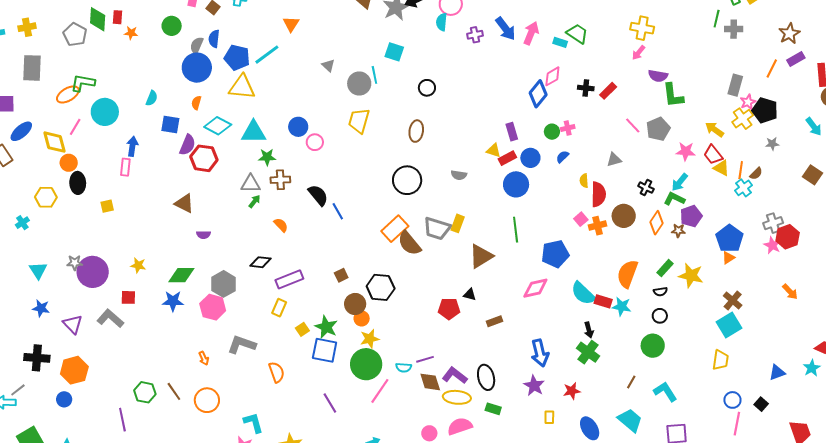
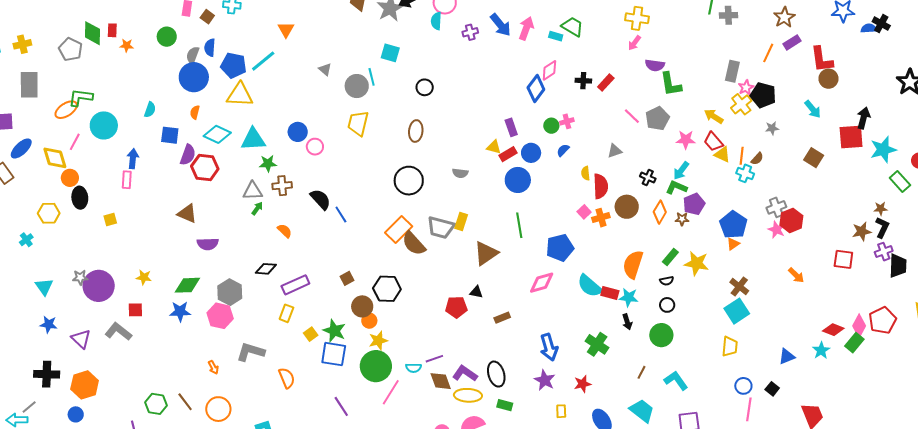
cyan cross: (743, 188) -> (745, 173), turned -30
purple semicircle: (203, 235) -> (208, 244), size x1.5
black arrow: (589, 330) -> (627, 322), moved

